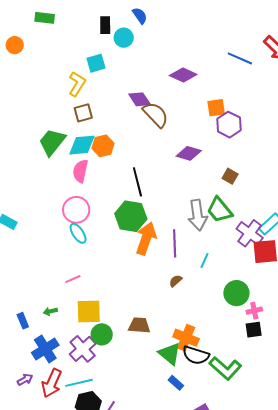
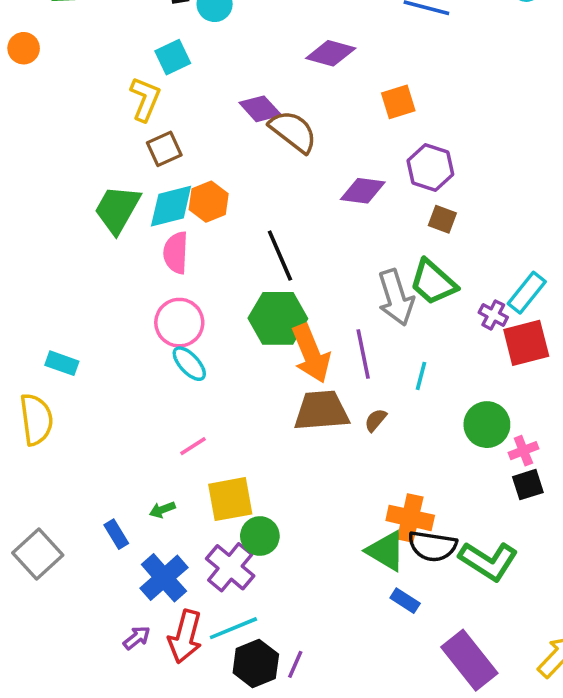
purple hexagon: (229, 125) -> (430, 167), moved
purple cross: (250, 233) -> (493, 315), size x0.6
orange arrow: (146, 238) -> (311, 353), turned 148
brown trapezoid: (139, 325) -> (321, 411), moved, size x1.4

